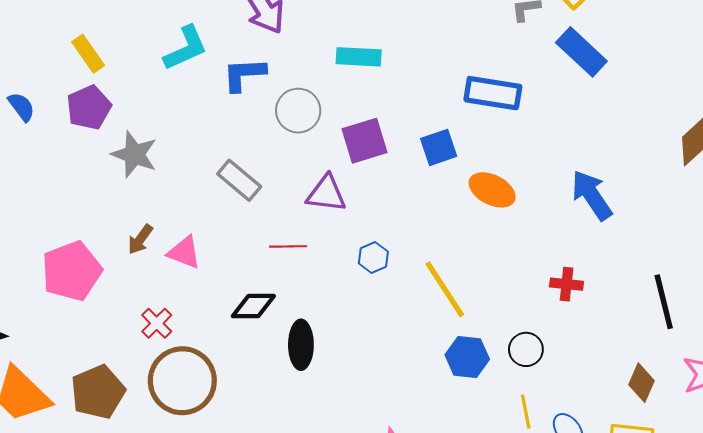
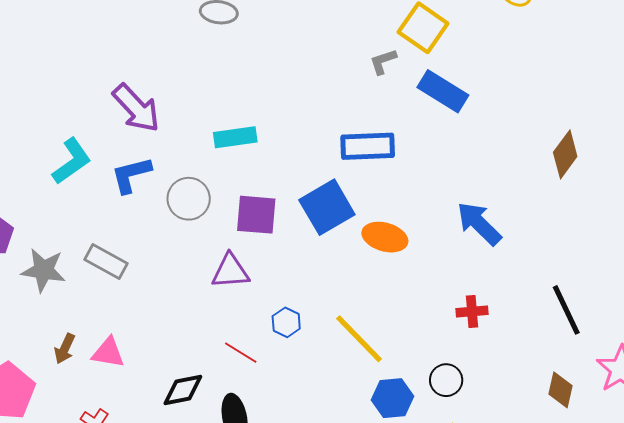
purple square: (365, 141) -> (256, 215), turned 33
blue square: (439, 147) -> (327, 207), size x1.5
gray rectangle: (239, 180) -> (106, 261), moved
red line: (288, 246) -> (241, 353), moved, turned 44

